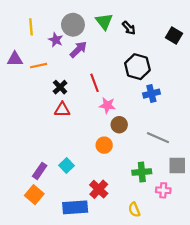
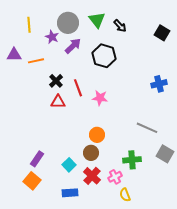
black hexagon: (137, 67) -> (104, 56), moved
red line: (94, 83) -> (78, 88), moved
blue cross: (151, 94) -> (159, 84), moved
brown circle: (119, 125) -> (91, 153), moved
cyan square: (67, 166) -> (69, 165), moved
gray square: (177, 166) -> (165, 154), turned 30
pink cross: (163, 190) -> (115, 177), moved, turned -32
blue rectangle: (75, 207) -> (70, 193), size x0.7

